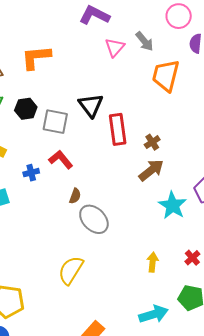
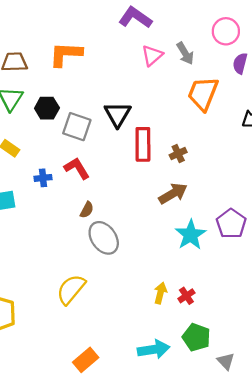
brown cross: (152, 142) -> (178, 154), moved
red cross: (192, 258) -> (186, 296), moved

